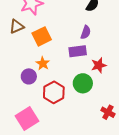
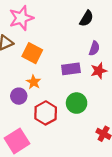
purple semicircle: (86, 32) -> (94, 48), moved
orange square: (42, 36) -> (32, 53), turned -36
red star: (99, 65) -> (99, 71), moved

